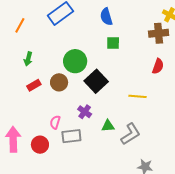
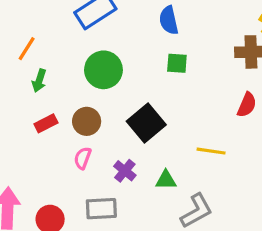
orange line: (20, 25) -> (27, 49), moved
green circle: (75, 61) -> (103, 70), moved
pink semicircle: (55, 122) -> (83, 158), moved
green triangle: (108, 126) -> (166, 180), moved

